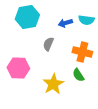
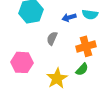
orange cross: (82, 52) -> (86, 46), turned -30
green semicircle: (78, 75) -> (82, 69), turned -104

